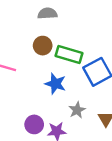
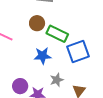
blue star: (55, 84) -> (43, 56), turned -30

